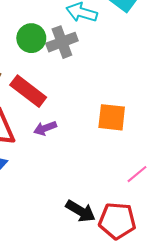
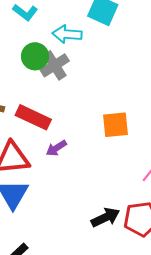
green circle: (31, 38) -> (35, 56), moved
black arrow: (81, 211) -> (105, 217), turned -44

